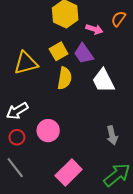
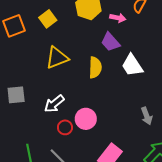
yellow square: (59, 51) -> (48, 19), moved
red circle: (17, 137) -> (65, 127), moved

